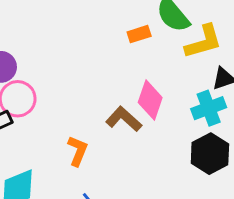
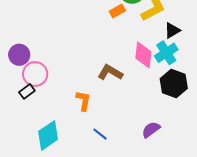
orange rectangle: (139, 34) -> (117, 11), moved
pink diamond: (150, 100) -> (143, 55), moved

